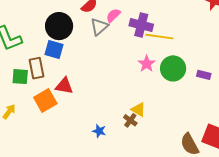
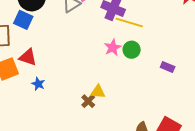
green circle: (173, 68) -> (132, 50), moved, size x0.7
yellow triangle: (138, 110) -> (98, 92), turned -35
blue star: (99, 131) -> (38, 84), moved

